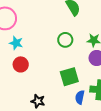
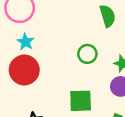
red circle: (21, 64) -> (24, 70), size x1.5

